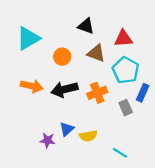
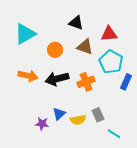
gray rectangle: (126, 108) -> (98, 115), moved
cyan line: (120, 153) -> (114, 134), moved

